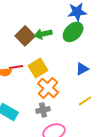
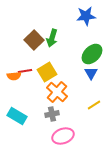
green ellipse: (73, 32) -> (92, 54), moved
green arrow: (43, 34) -> (52, 38), turned -60
blue triangle: (82, 69) -> (91, 73), turned -32

